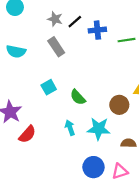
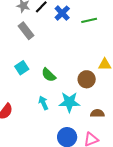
blue cross: (97, 30) -> (62, 13), turned -35

